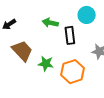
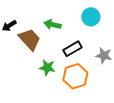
black rectangle: (70, 35) -> (72, 49), moved, turned 66
brown trapezoid: (22, 51) -> (30, 39), moved

